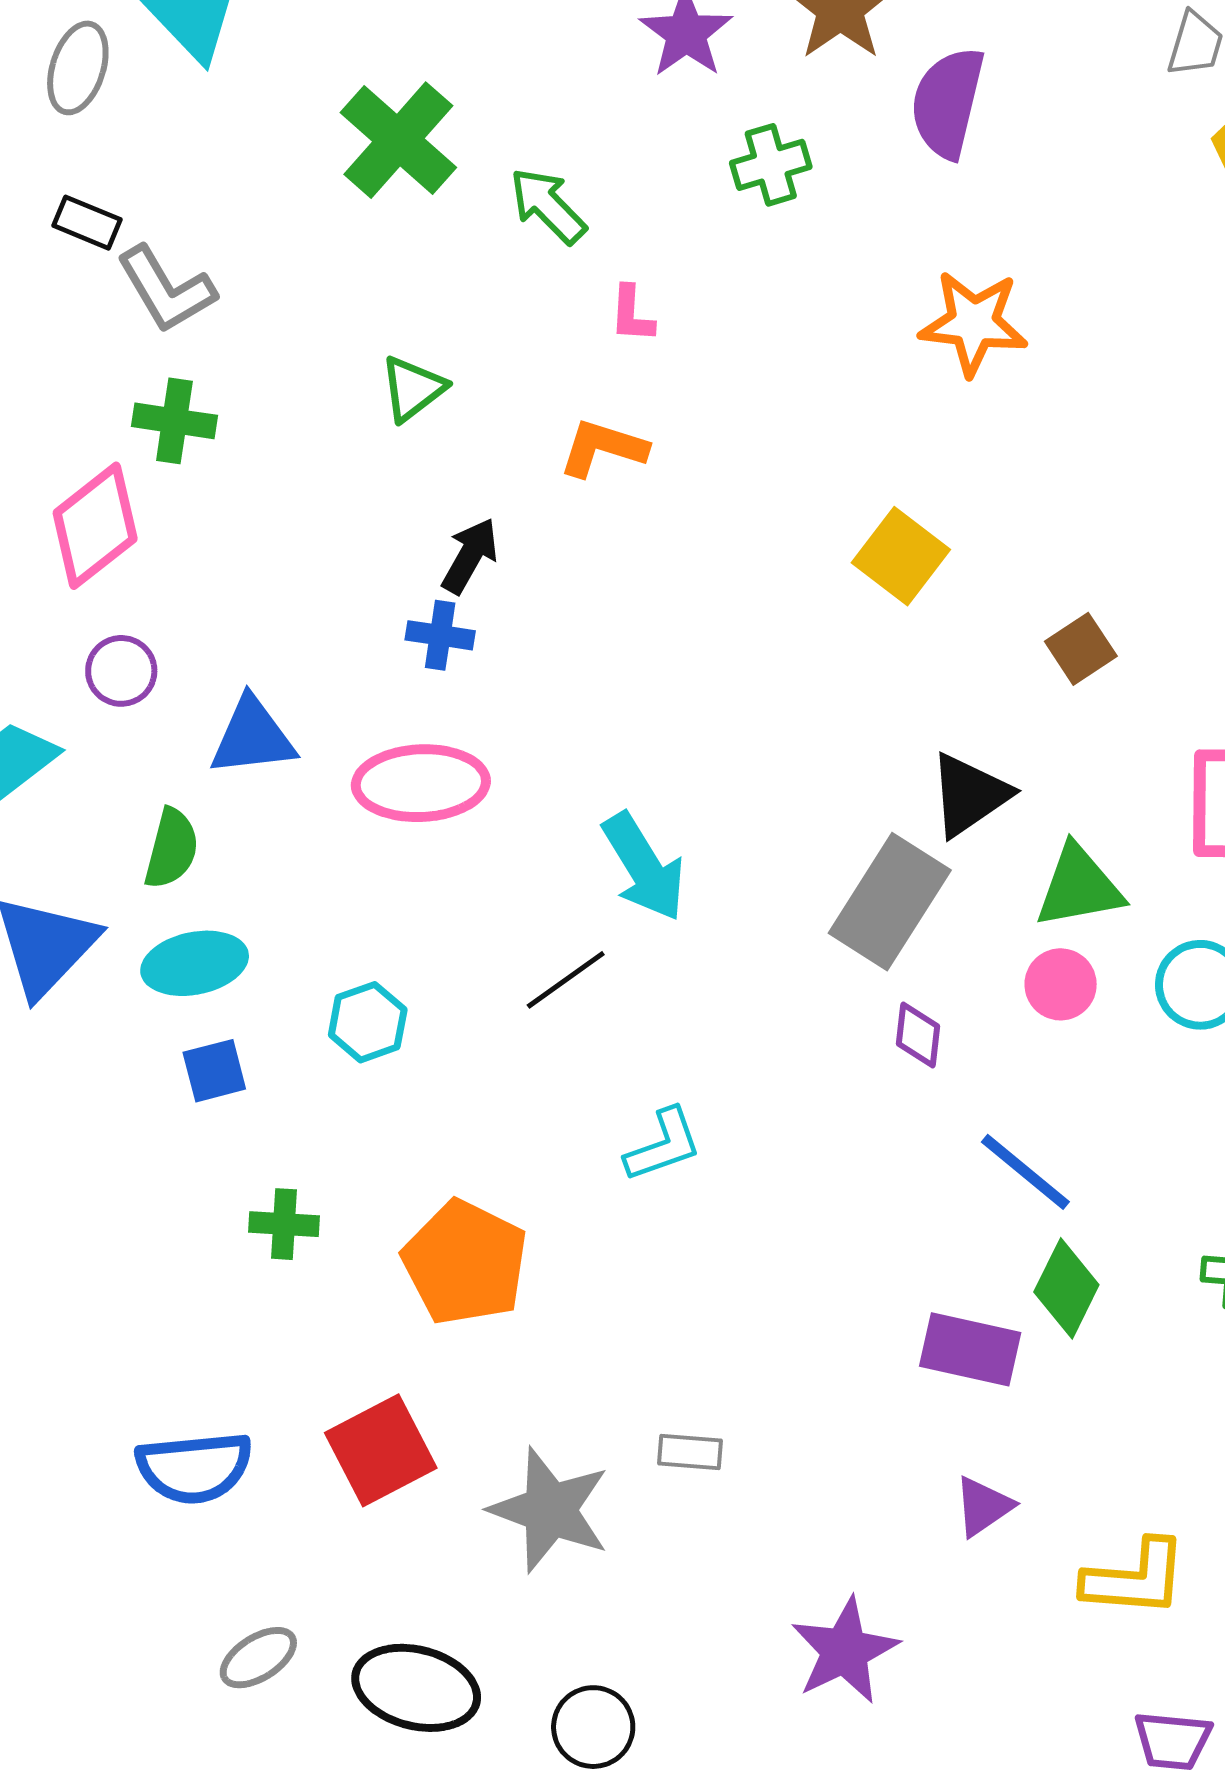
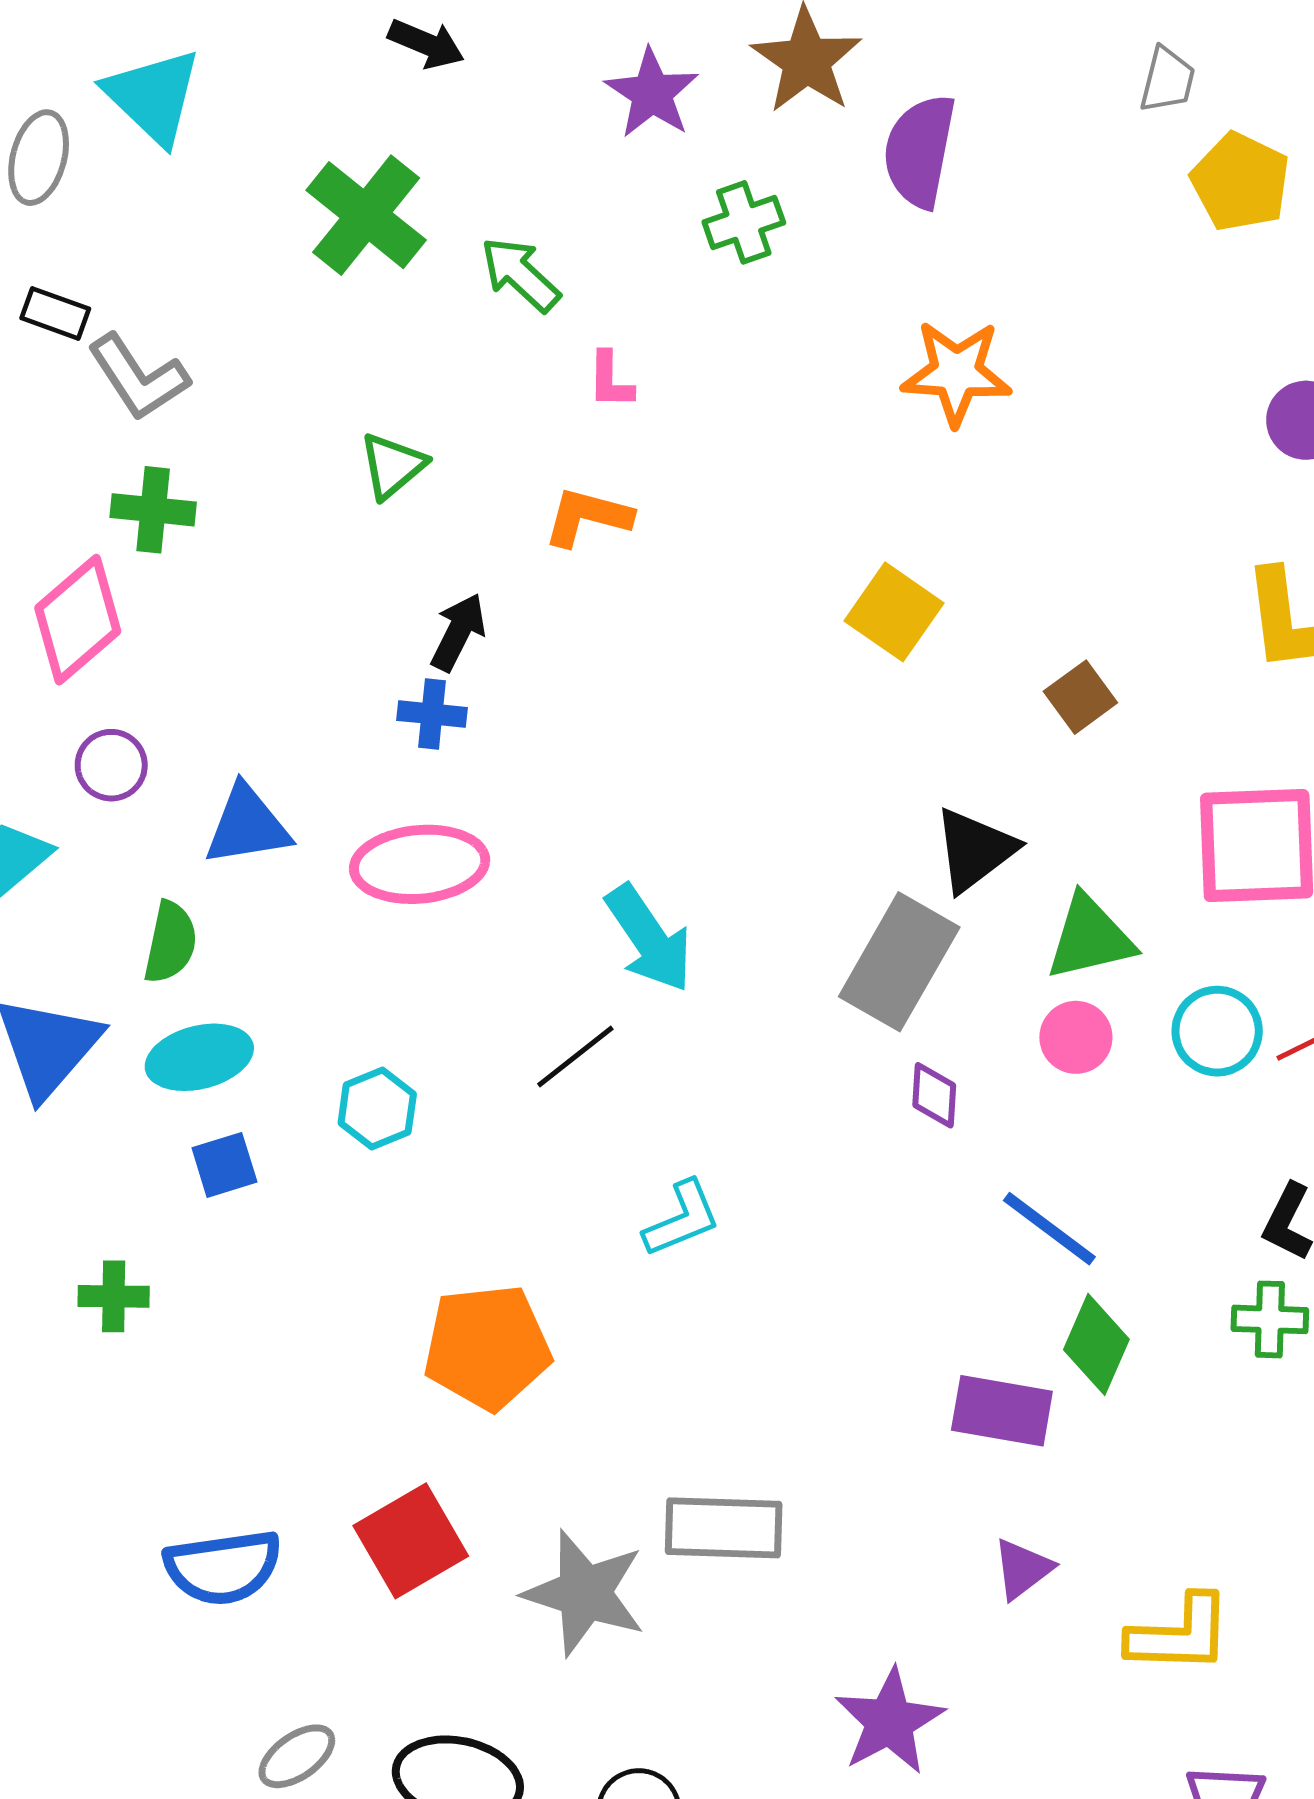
green cross: (284, 1224) -> (114, 1296), moved
orange pentagon: (465, 1263) -> (487, 1347), turned -30
gray rectangle: (690, 1452) -> (724, 1528), size x1.8

